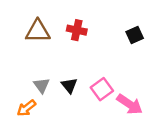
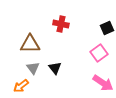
brown triangle: (38, 31) -> (30, 44), moved
pink square: (102, 89) -> (99, 53), moved

